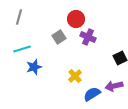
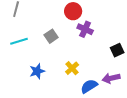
gray square: (59, 37) -> (51, 36), moved
blue star: (34, 67) -> (37, 71), moved

